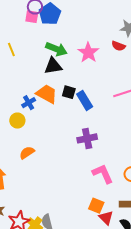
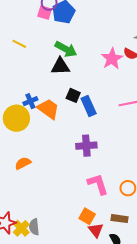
yellow line: (11, 49) -> (19, 44), turned -48
pink star: (88, 52) -> (112, 59), moved
orange trapezoid: (47, 94) -> (48, 109), moved
yellow circle: (17, 121) -> (16, 118), size x1.6
orange semicircle: (27, 153) -> (23, 163), moved

